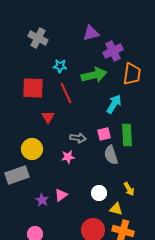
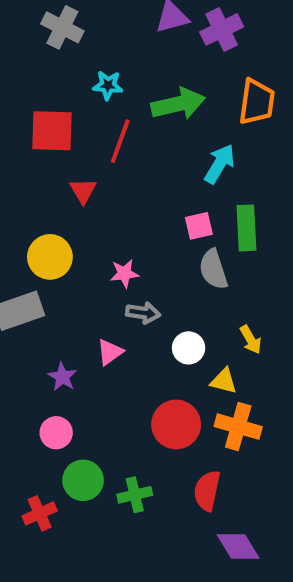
purple cross: (113, 51) -> (222, 29), moved
red line: (66, 93) -> (120, 141), turned 45
gray arrow: (78, 138) -> (143, 313), moved
purple star: (42, 200) -> (62, 377), moved

